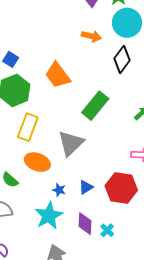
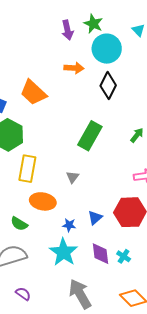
orange trapezoid: (58, 75) -> (33, 93), moved
gray triangle: (71, 143) -> (72, 177), size x0.5

